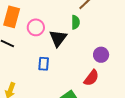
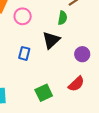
black triangle: (58, 38) -> (51, 40), moved
red semicircle: (91, 78) -> (76, 84), moved

